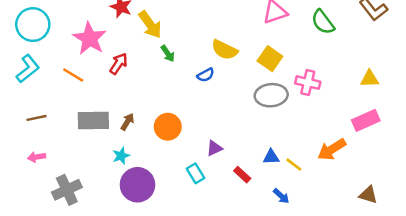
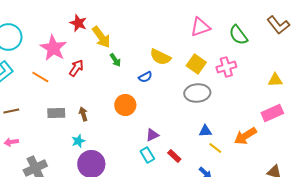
pink cross: (308, 83) -> (226, 67), moved, turned -30
gray rectangle: (93, 120) -> (56, 113), size x0.7
brown arrow: (127, 122) -> (83, 114), turned -48
orange circle: (168, 127) -> (125, 105), moved
blue triangle: (271, 157) -> (205, 131), moved
cyan rectangle: (195, 173) -> (147, 155), moved

